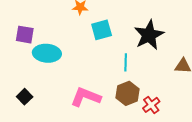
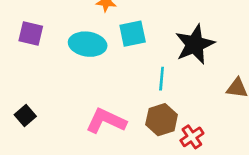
cyan ellipse: (47, 53) -> (88, 44), moved

